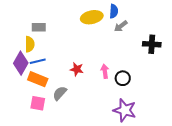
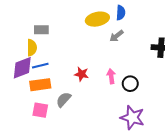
gray arrow: (121, 26) -> (116, 36), moved
purple diamond: (21, 63) -> (22, 68), turned 40
orange rectangle: (38, 79) -> (40, 85), turned -30

